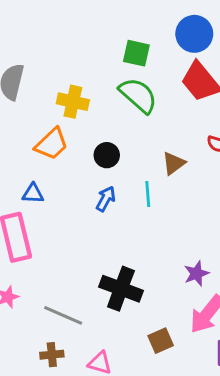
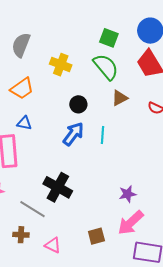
orange trapezoid: (51, 144) -> (22, 88), moved
brown triangle: (174, 163) -> (120, 98), moved
blue arrow: (106, 199) -> (73, 134), size x1.4
black cross: (121, 289) -> (58, 187), moved

